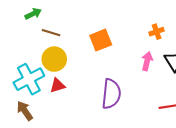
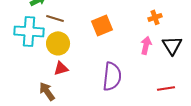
cyan cross: (29, 79) -> (29, 31), moved, turned 32
brown arrow: (25, 111) -> (47, 91), moved

